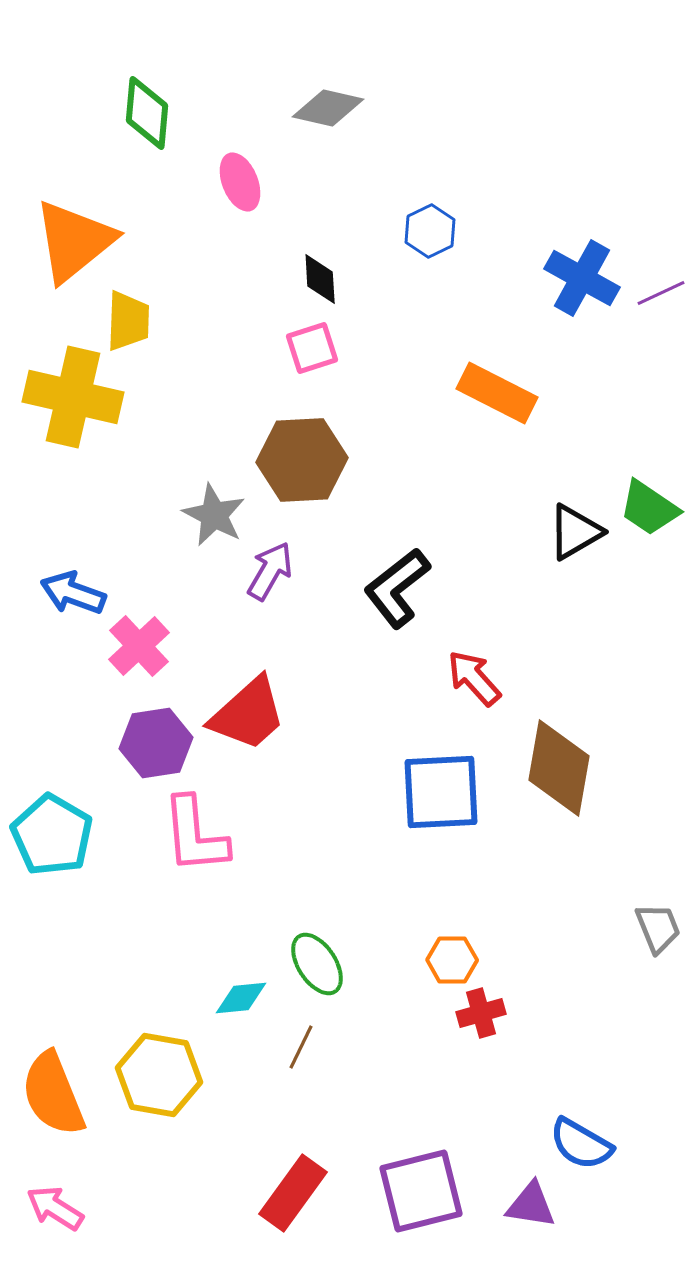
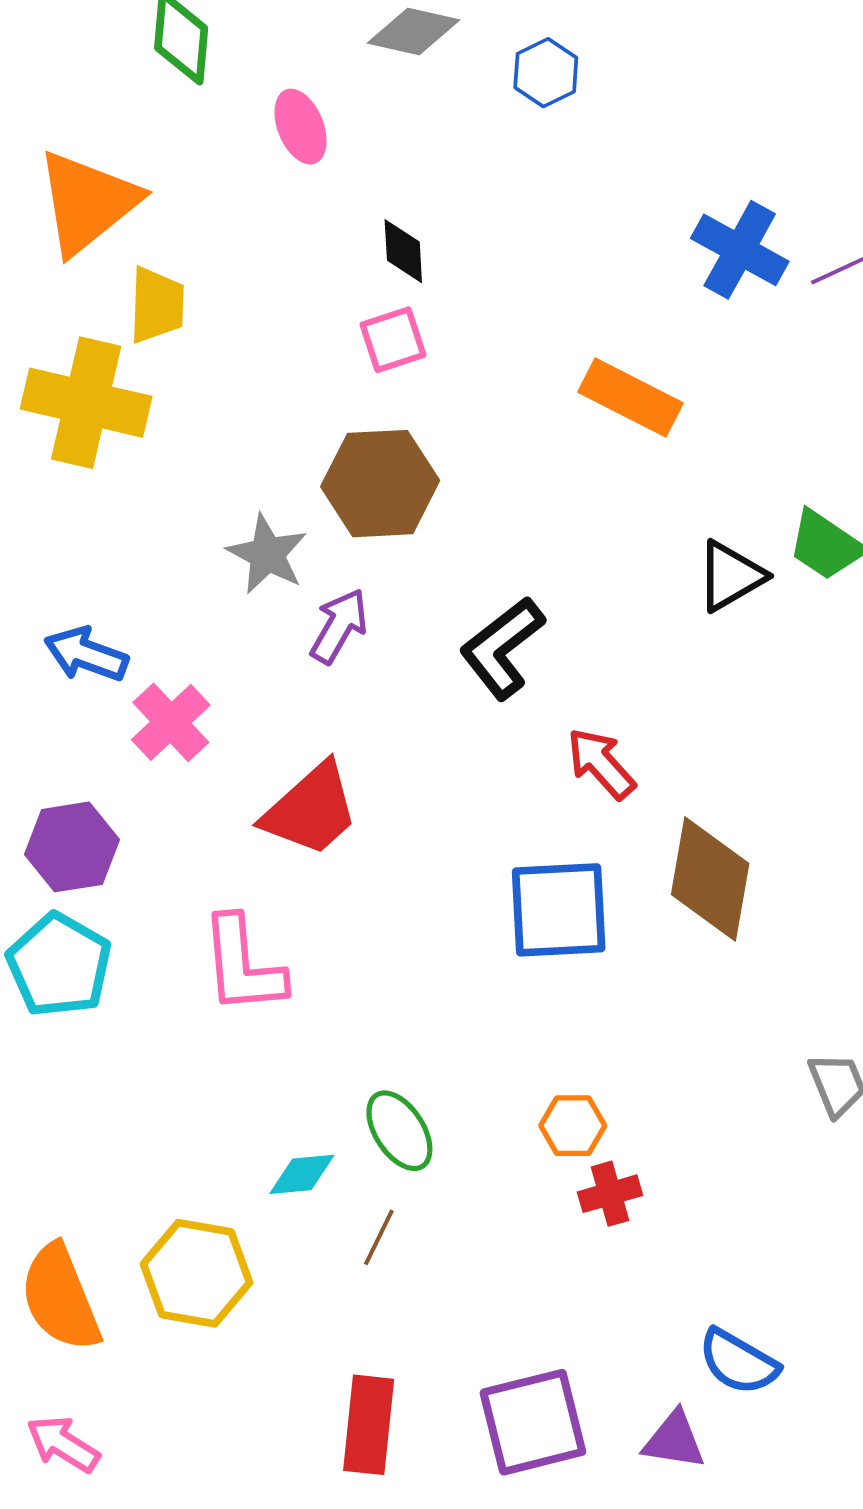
blue hexagon: (430, 231) -> (546, 73), moved
purple hexagon: (156, 743) -> (72, 847), moved
red rectangle: (293, 1193) -> (369, 1425), turned -30

